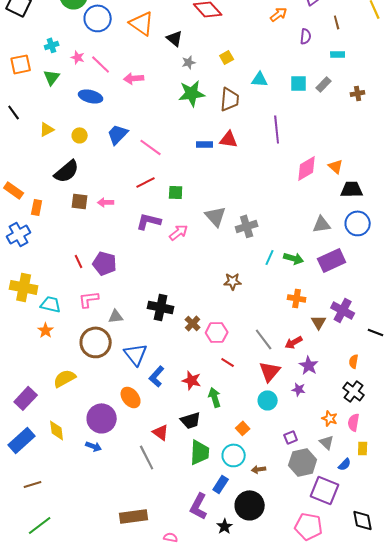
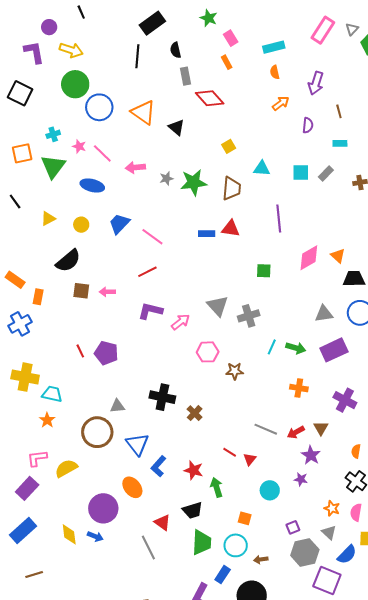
gray star: (189, 62) -> (166, 178), moved
green triangle: (52, 77) -> (53, 166), size x1.5
green square: (176, 192) -> (264, 271), moved
pink L-shape: (89, 299) -> (37, 458), moved
brown triangle: (319, 322) -> (321, 428), moved
pink hexagon: (217, 332) -> (208, 352), moved
gray line: (264, 339) -> (266, 429), turned -30
red triangle: (270, 371) -> (250, 459), moved, size x0.6
orange square: (243, 428) -> (245, 518), turned -32
yellow diamond: (57, 430) -> (69, 534), moved
blue semicircle: (345, 464) -> (347, 554), size x1.5

